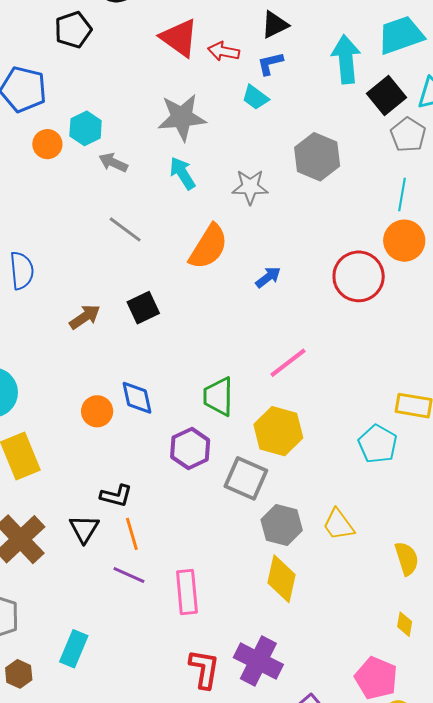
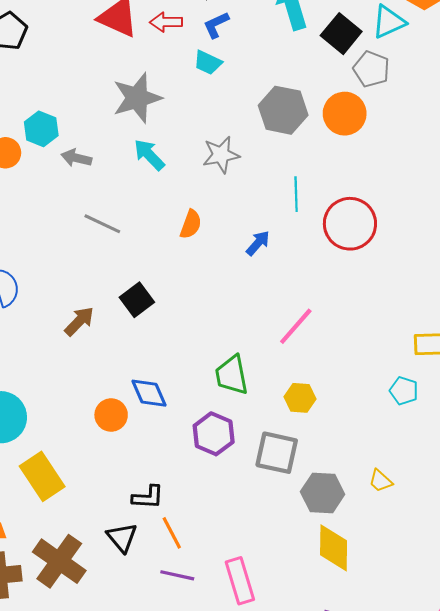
cyan line: (402, 195) -> (296, 194), moved
orange circle: (404, 241) -> (345, 114), moved
orange semicircle: (208, 247) -> (191, 224), size x0.6
yellow hexagon: (278, 431) -> (300, 398), size x0.6
cyan pentagon: (378, 444) -> (404, 391), size x0.7
yellow trapezoid: (338, 525) -> (380, 481), size x0.7

